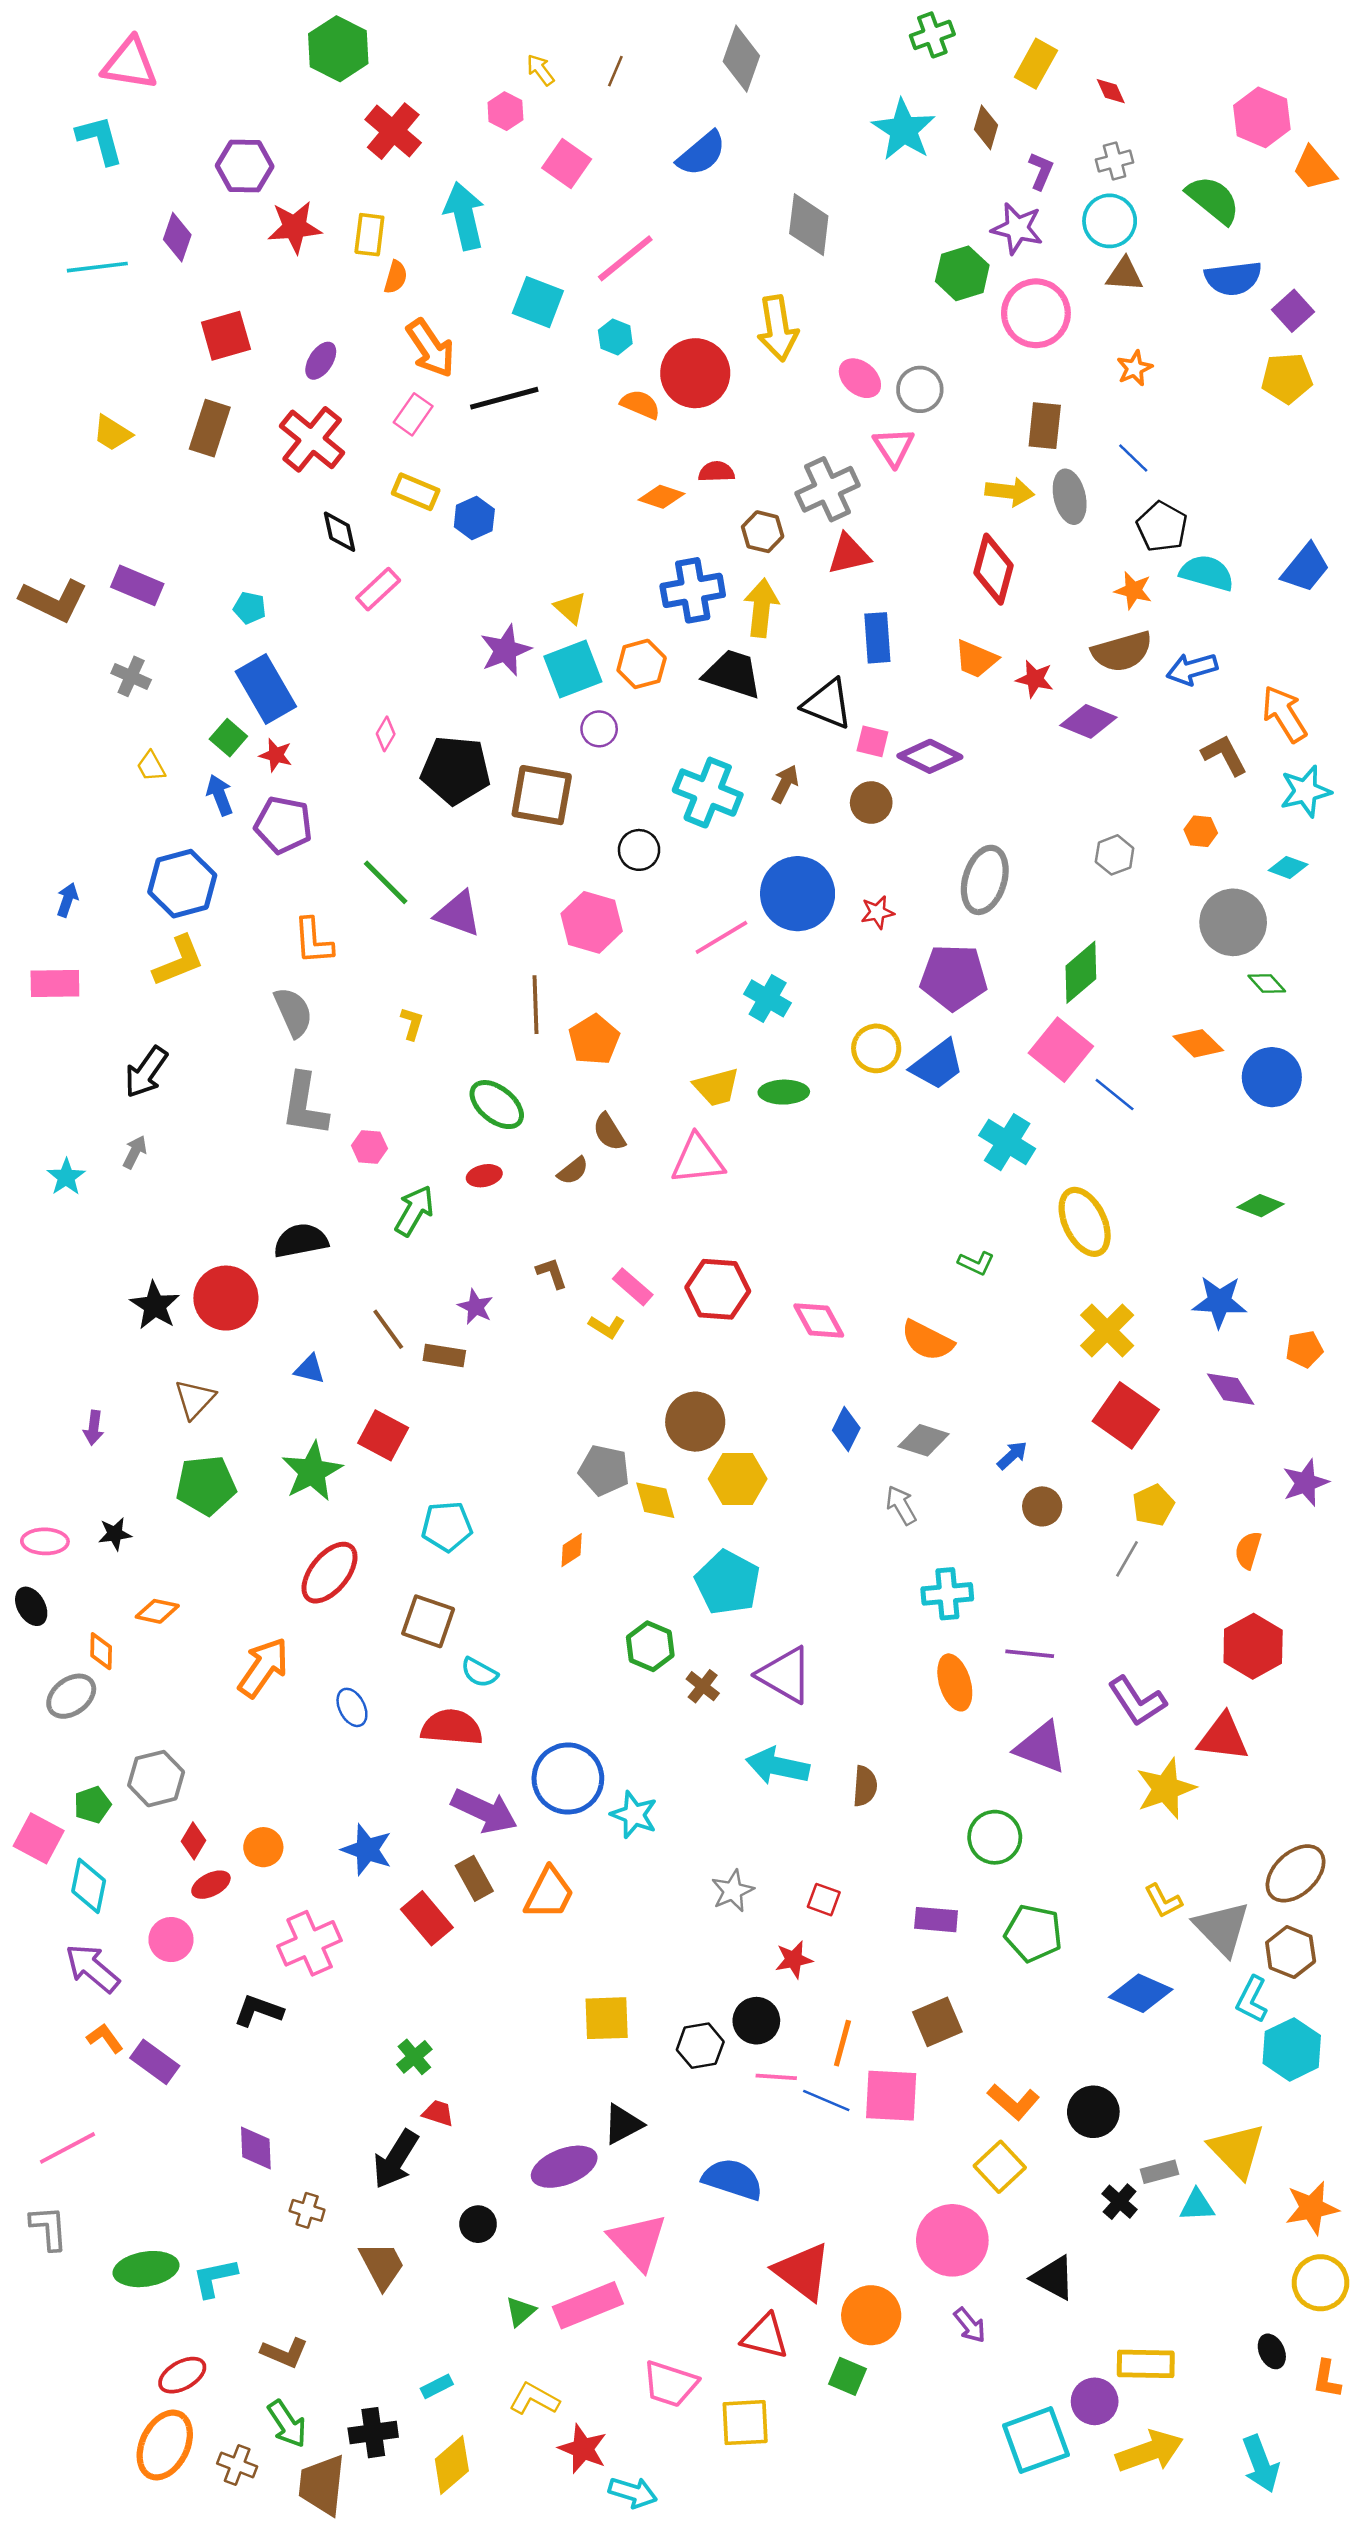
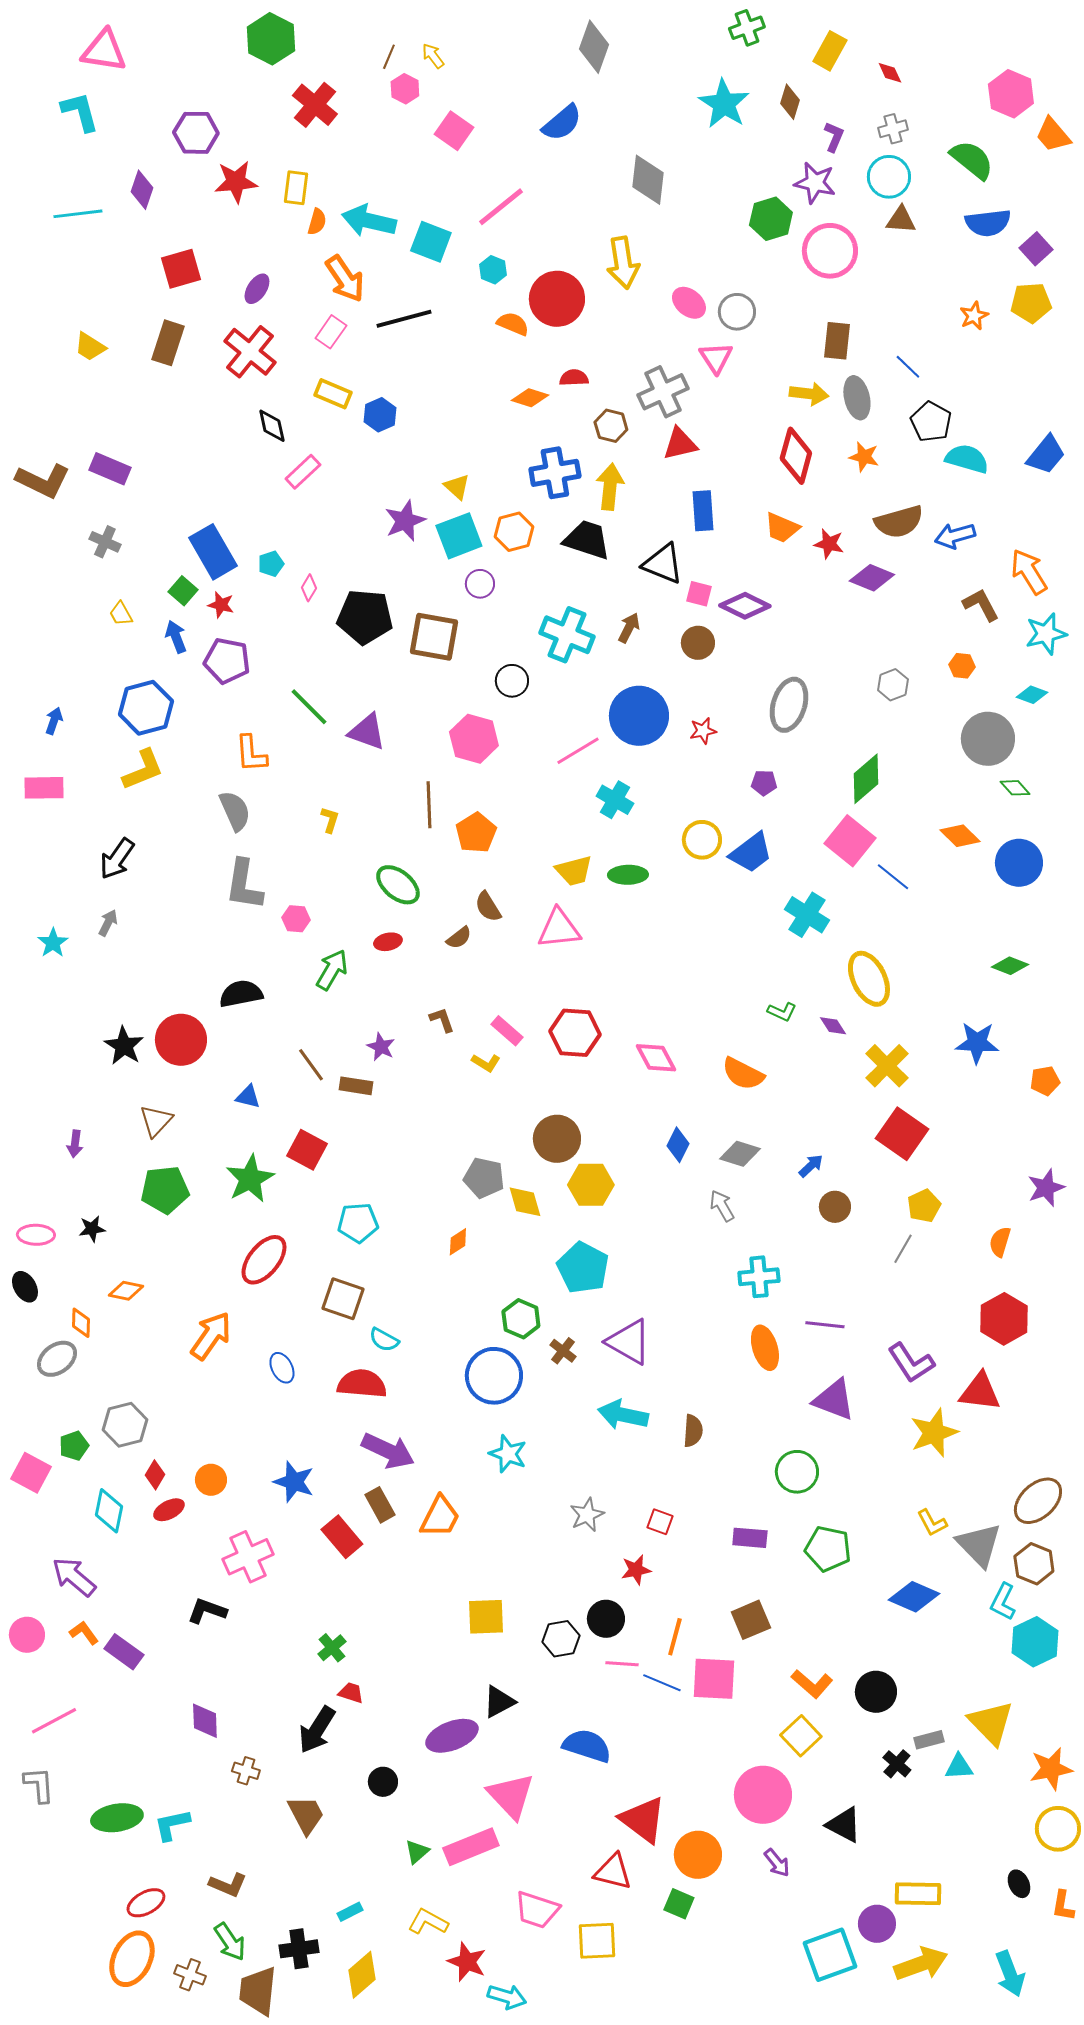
brown line: (615, 71) -> (389, 57), moved
cyan arrow: (464, 216) -> (369, 221), moved, turned -64
orange star: (1135, 368) -> (974, 316), moved
orange star: (1133, 590) -> (864, 457), moved
cyan pentagon: (250, 608) -> (271, 564), moved, turned -30
purple pentagon: (954, 977) -> (764, 783), size x0.5
purple diamond: (1231, 1389) -> (833, 1026), moved, size x0.7
blue circle: (568, 1779) -> (494, 1376), moved
cyan diamond: (89, 1886) -> (109, 1511), moved
pink circle: (171, 1940) -> (27, 1635), moved

